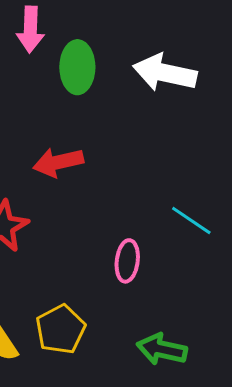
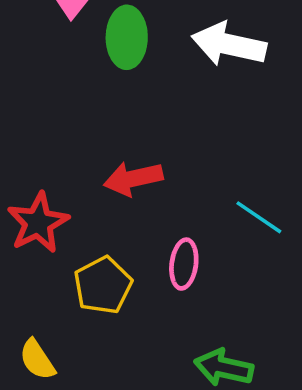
red arrow: (58, 162) -> (133, 179), moved
yellow pentagon: (61, 329) -> (103, 285), moved

